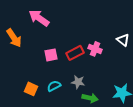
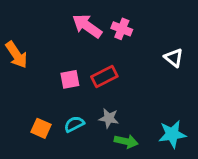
pink arrow: (39, 18) -> (87, 26), moved
pink cross: (95, 49) -> (122, 29), moved

